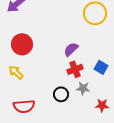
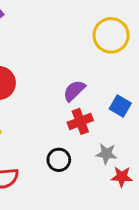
blue square: (101, 67) -> (120, 106), moved
gray star: (83, 88) -> (106, 154), moved

